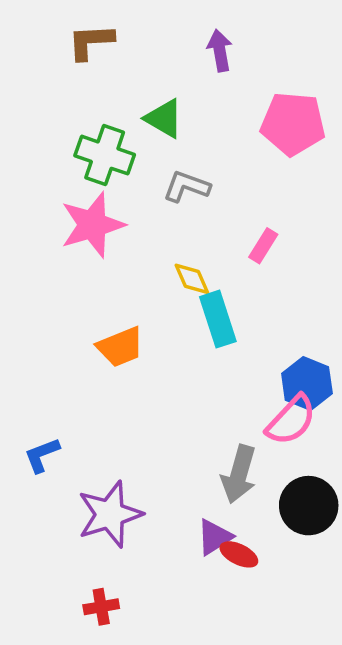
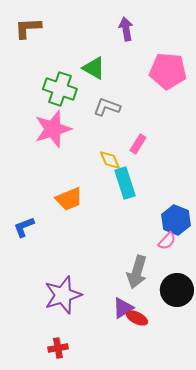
brown L-shape: (91, 42) -> (28, 28), moved
pink rectangle: (263, 246) -> (138, 144), moved
pink semicircle: (291, 420) -> (167, 241), size x0.6
blue L-shape: (42, 455) -> (24, 227), moved

